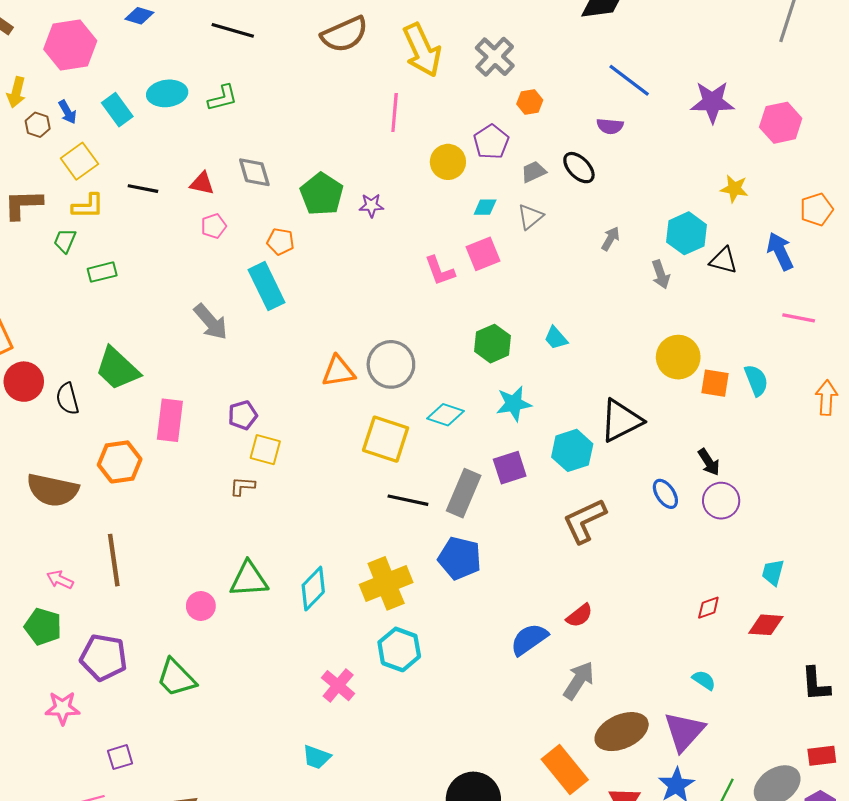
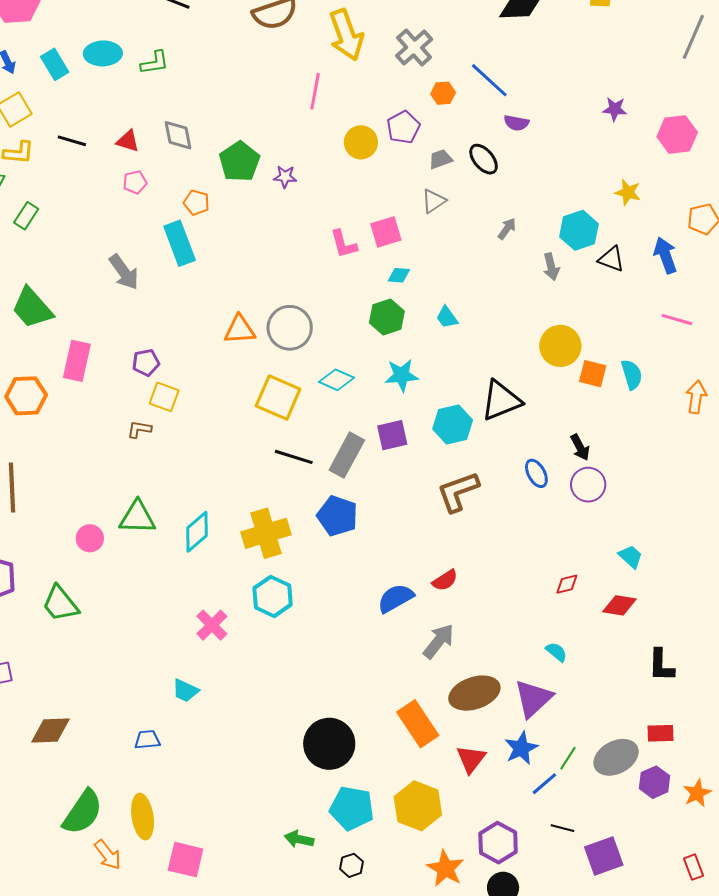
blue line: (629, 80) -> (489, 80), moved
purple star: (712, 102) -> (615, 109), size x0.6
cyan diamond: (485, 207) -> (399, 275), moved
green rectangle: (102, 272) -> (26, 216), turned -48
cyan trapezoid: (773, 572) -> (631, 557), turned 112

